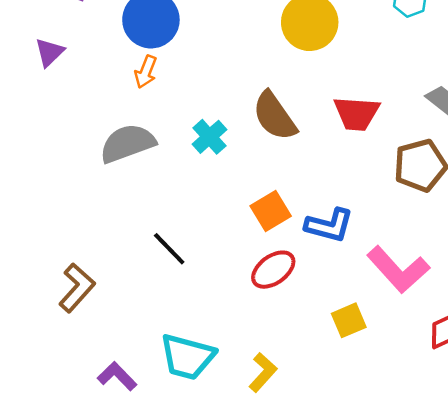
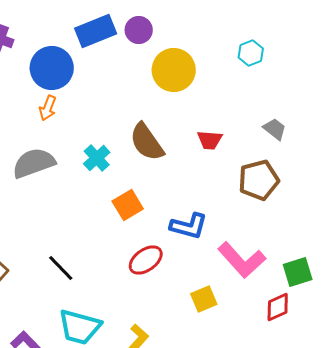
red trapezoid: (357, 113) -> (210, 140), size x0.7
orange square: (271, 211) -> (128, 205), moved
black line: (169, 249) -> (61, 268), moved

